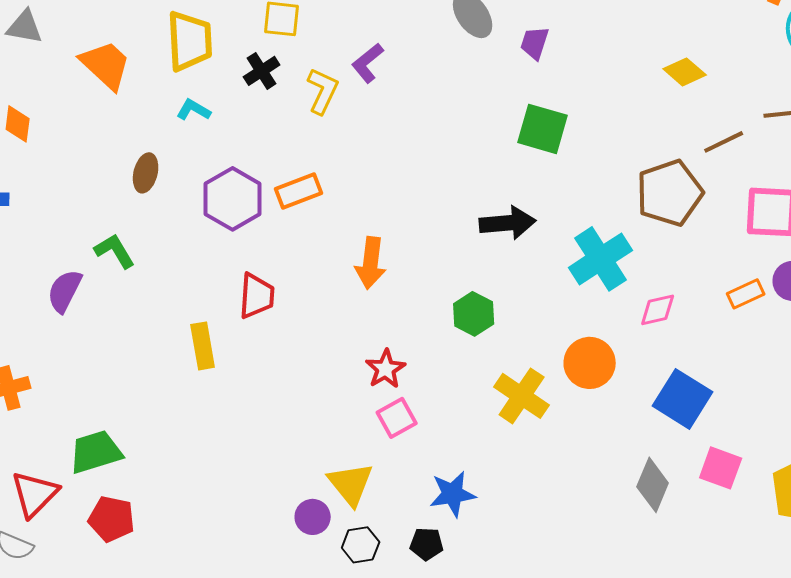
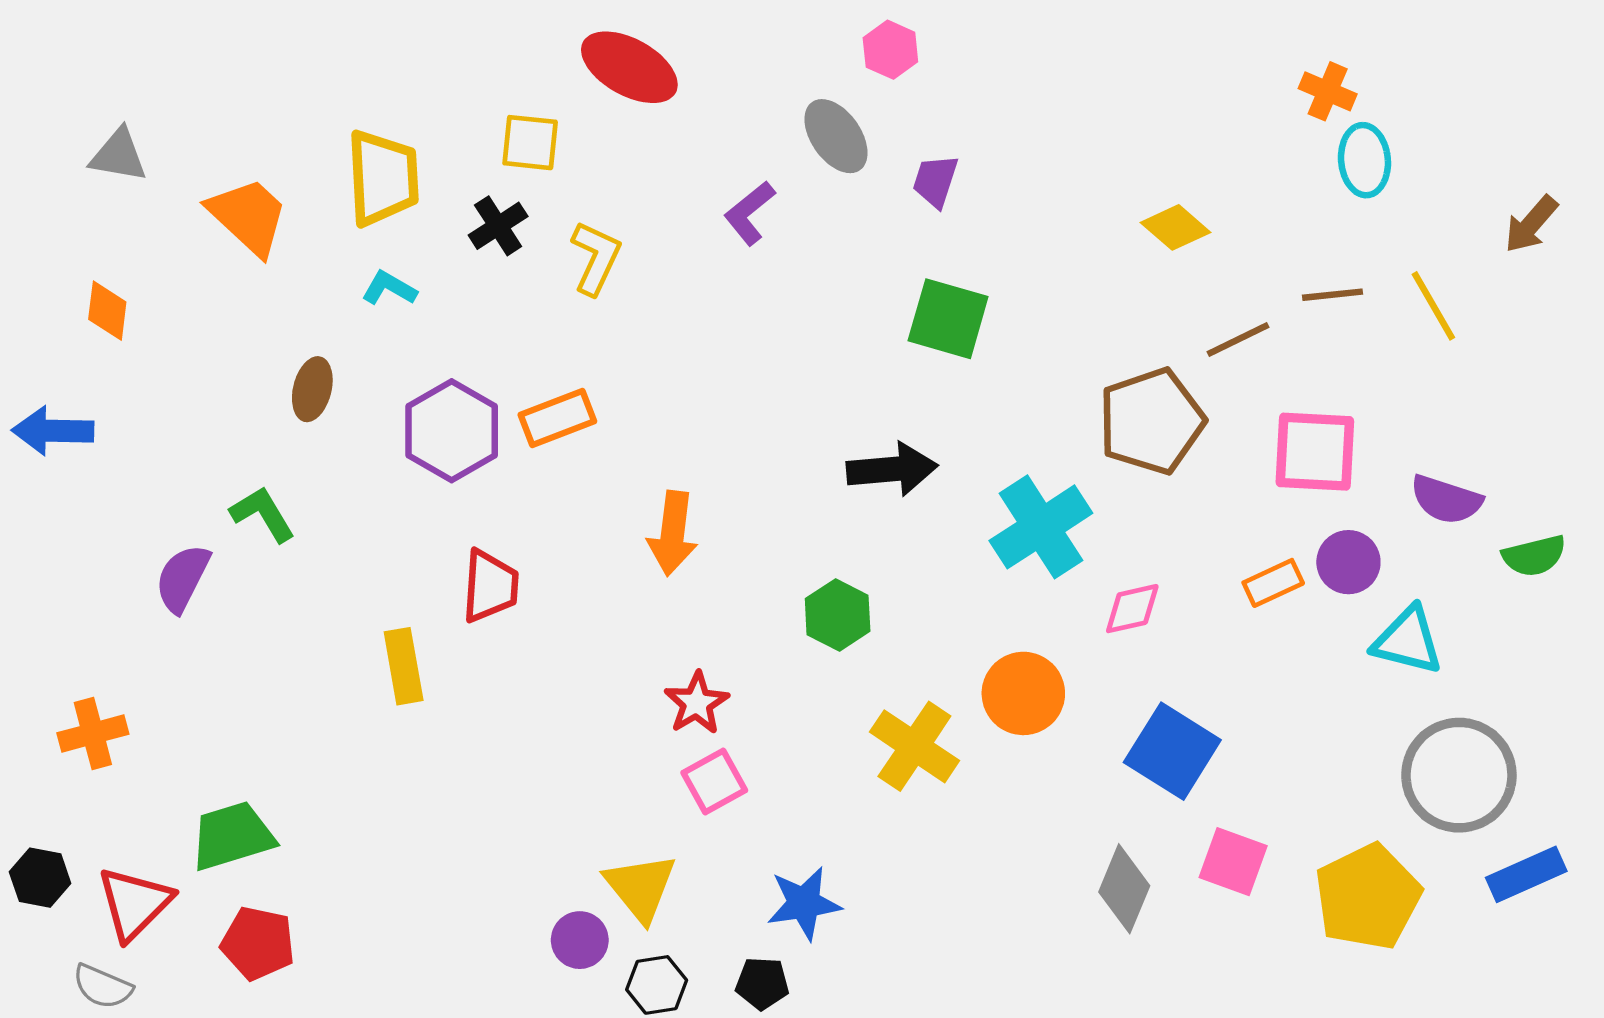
purple L-shape: (368, 63) -> (750, 213), moved

